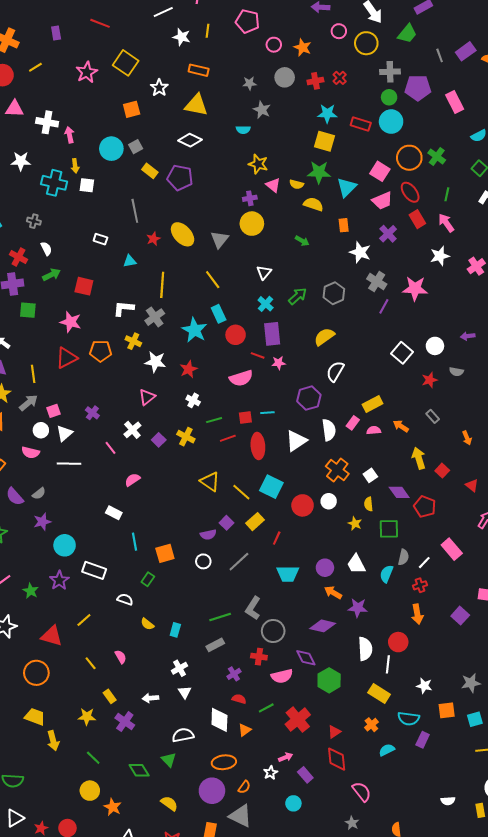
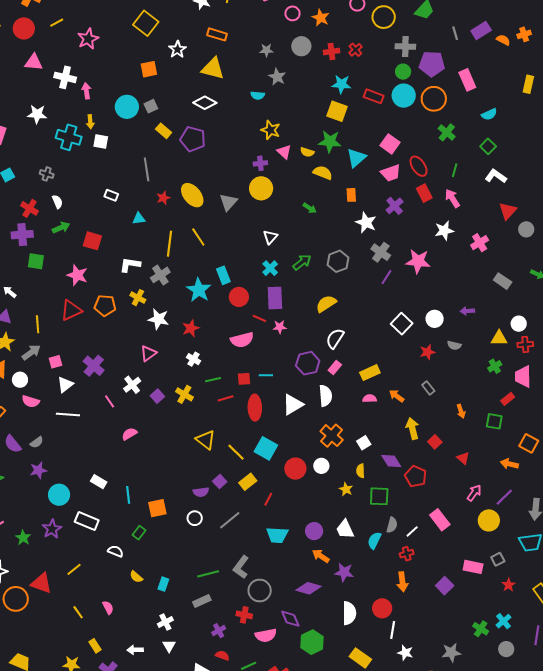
pink star: (87, 72) -> (88, 39), moved
orange circle: (409, 158) -> (434, 99), moved
yellow line: (213, 280) -> (198, 237), moved
purple cross: (92, 413) -> (94, 366), size x1.5
pink rectangle: (353, 423) -> (335, 367), moved
white circle: (41, 430) -> (20, 380), moved
white rectangle: (114, 513) -> (99, 482), moved
white line: (388, 664) -> (393, 630), moved
orange circle: (36, 673) -> (16, 599), moved

